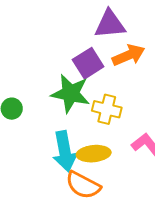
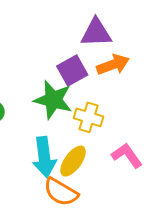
yellow ellipse: (94, 154) -> (73, 161), turned -52

